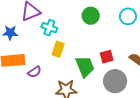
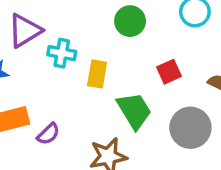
yellow rectangle: (58, 49) -> (97, 74), moved
red square: (107, 57) -> (169, 72), moved

